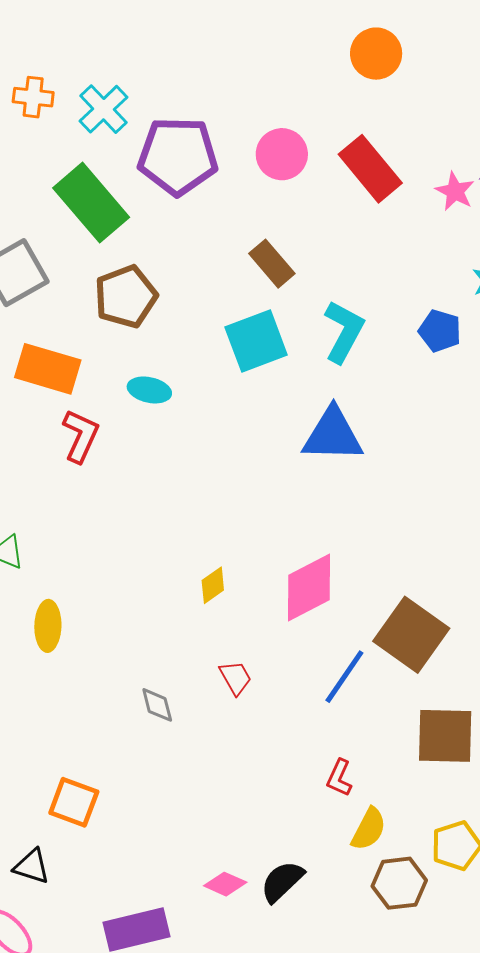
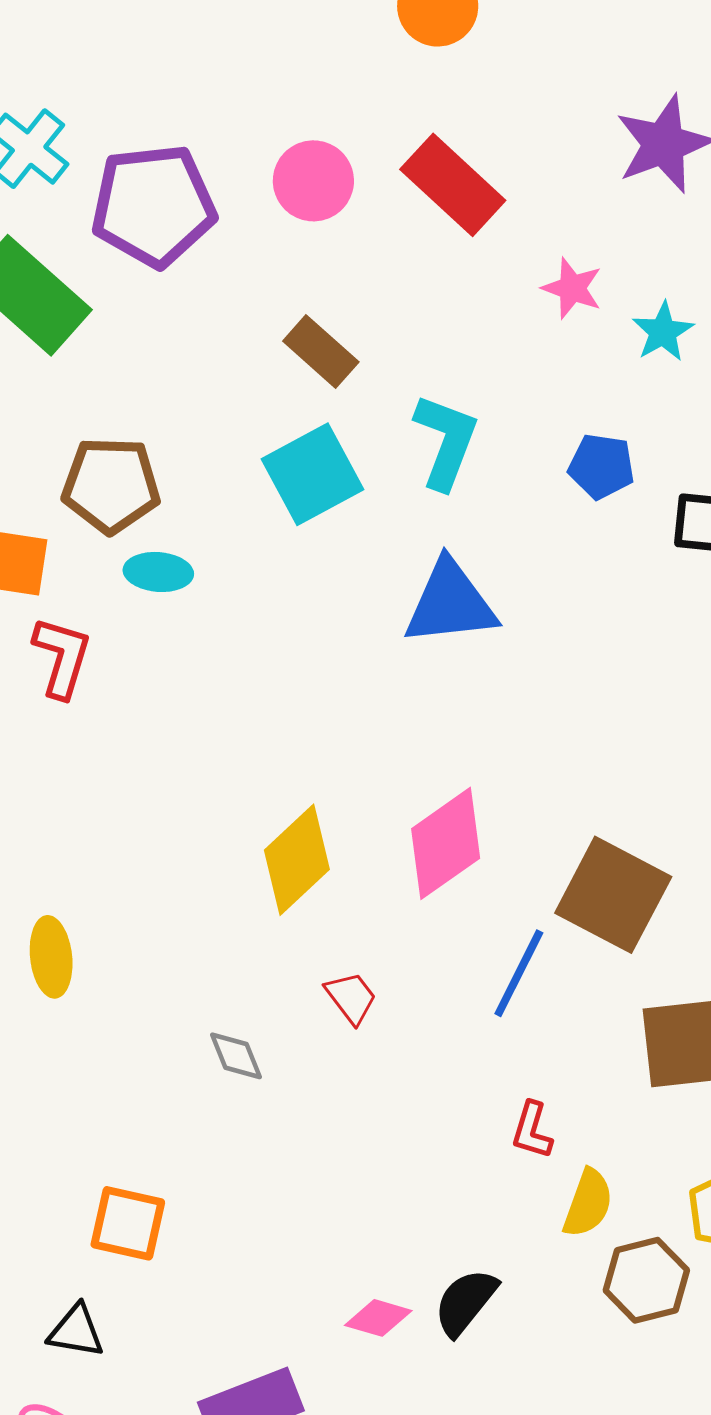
pink star: (455, 191) -> (572, 288), moved
brown pentagon: (126, 297) -> (111, 485), moved, turned 30
blue pentagon: (440, 331) -> (601, 466), moved
yellow diamond: (213, 585) -> (297, 860), size x1.8

